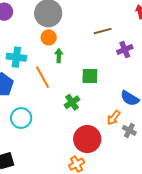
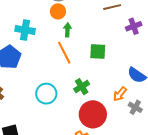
orange line: (42, 77) -> (64, 53), moved
green cross: (72, 102) -> (82, 87), moved
cyan circle: (21, 118) -> (46, 94), moved

